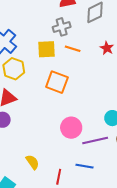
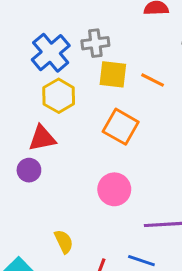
gray cross: (62, 27) -> (95, 43), moved
pink circle: (71, 128) -> (114, 189), moved

